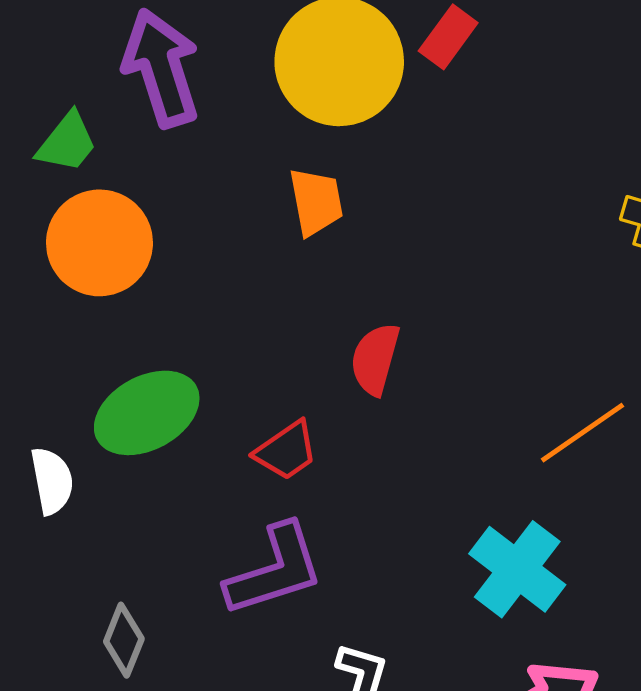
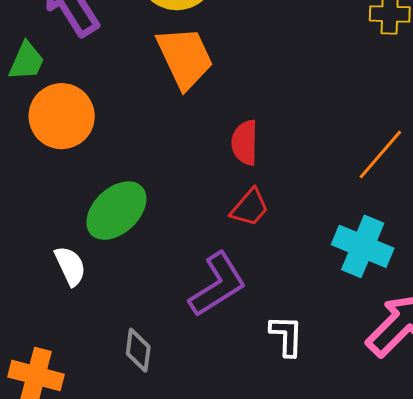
orange trapezoid: (316, 202) -> (185, 58), size x1.5
red trapezoid: (286, 451) -> (250, 207), moved

